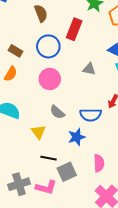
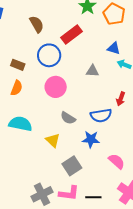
red rectangle: (74, 29) -> (72, 34), turned 40
blue star: (77, 137) -> (91, 139), turned 30
black line: (48, 158) -> (93, 197), moved
pink semicircle: (99, 163) -> (117, 161), turned -36
gray square: (67, 172) -> (72, 166), moved

